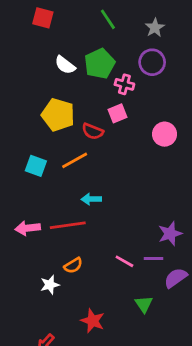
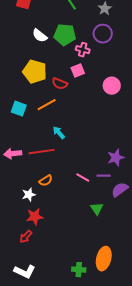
green pentagon: (100, 64) -> (65, 35), turned 30
cyan arrow: (91, 199) -> (59, 133), turned 48
red star: (93, 321) -> (35, 217), moved, turned -30

